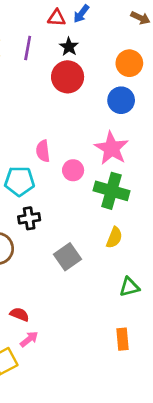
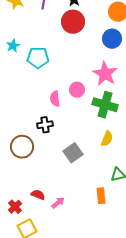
pink semicircle: (43, 151) -> (55, 99), moved
cyan pentagon: (20, 181) -> (38, 58), moved
pink arrow: (29, 339) -> (58, 203), moved
orange rectangle: (122, 339) -> (101, 196), moved

